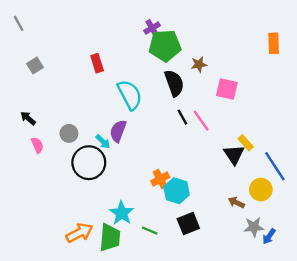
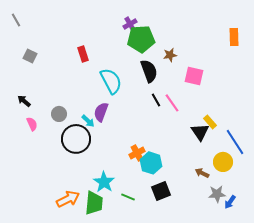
gray square: (35, 66) -> (30, 56), turned -32

